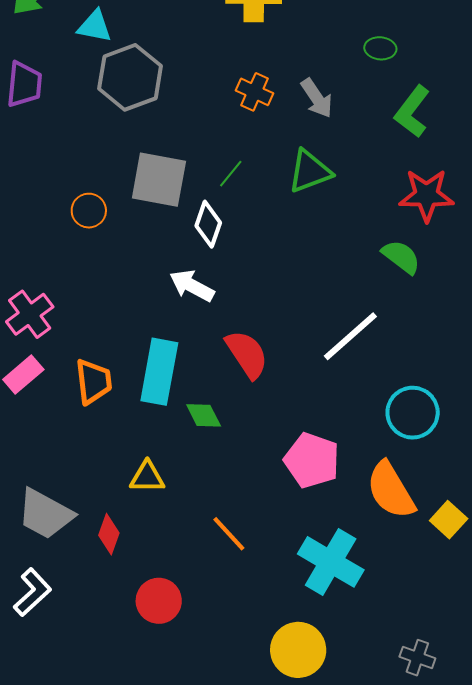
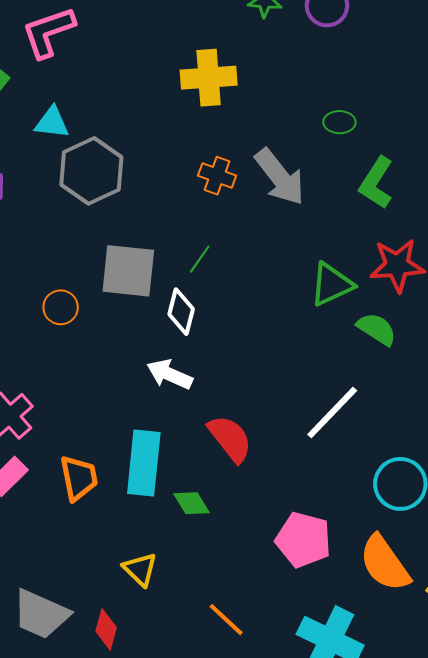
gray arrow: (317, 98) -> (280, 177), size x1.5
green triangle: (310, 171) -> (332, 284), moved
yellow triangle: (147, 477) -> (140, 569), turned 48

